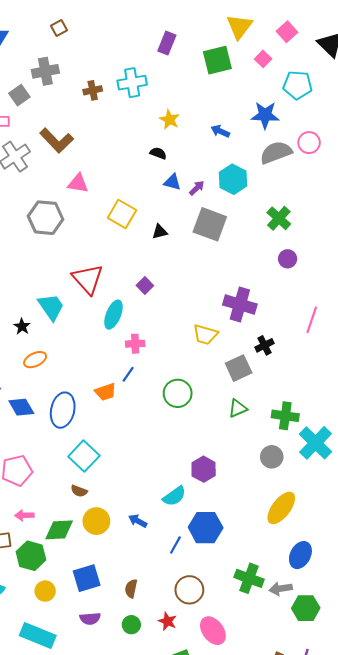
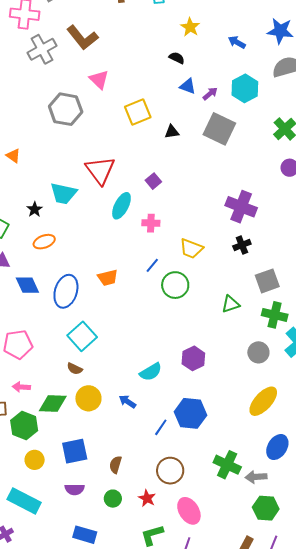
pink triangle: (78, 183) -> (99, 80), turned 30
yellow square: (122, 214) -> (138, 112), turned 32
cyan trapezoid: (51, 307) -> (63, 193), turned 132
yellow trapezoid: (205, 335) -> (191, 249), moved
pink cross: (135, 344) -> (151, 223), moved
black cross: (265, 345) -> (242, 245), moved
gray square: (239, 368) -> (267, 281), moved
blue line: (128, 374) -> (152, 265), moved
cyan semicircle: (174, 496) -> (151, 372), moved
green hexagon: (306, 608) -> (266, 508), moved

